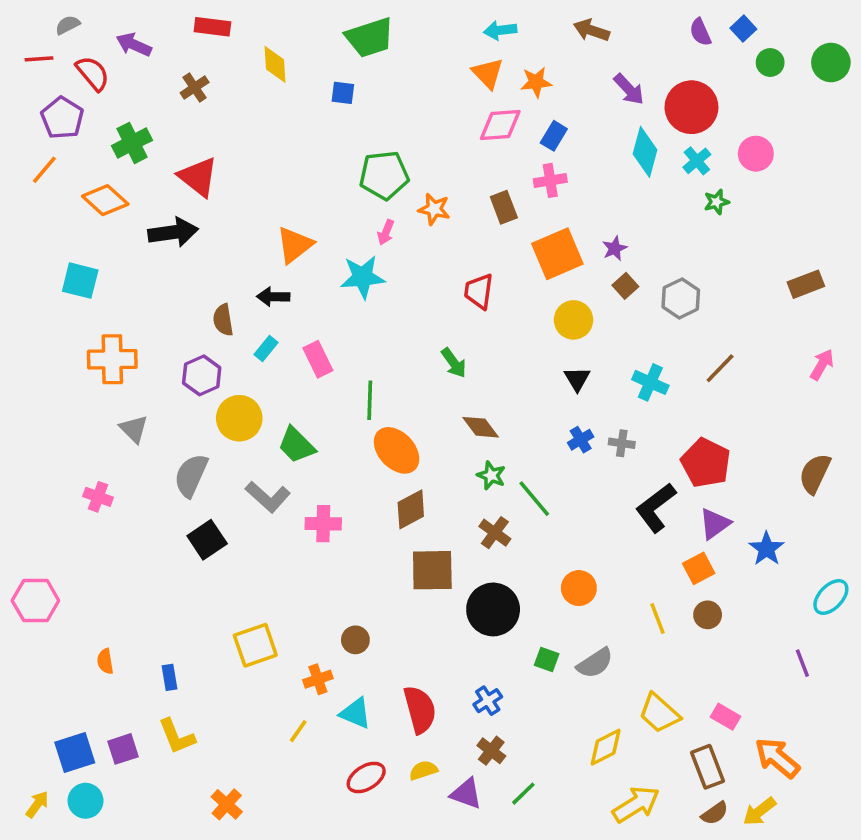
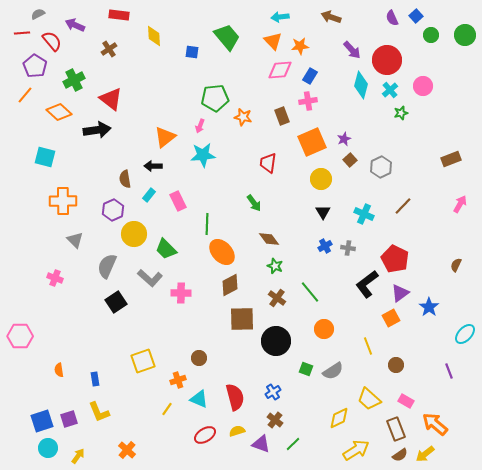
green trapezoid: (370, 37) -> (227, 37), moved, turned -112
pink arrow: (386, 232) -> (200, 126), moved
brown semicircle: (815, 474) -> (456, 265), size x0.6
green line: (534, 499) -> (310, 292), moved
brown circle: (708, 615) -> (396, 365), moved
yellow arrow: (37, 804) -> (78, 456), moved

